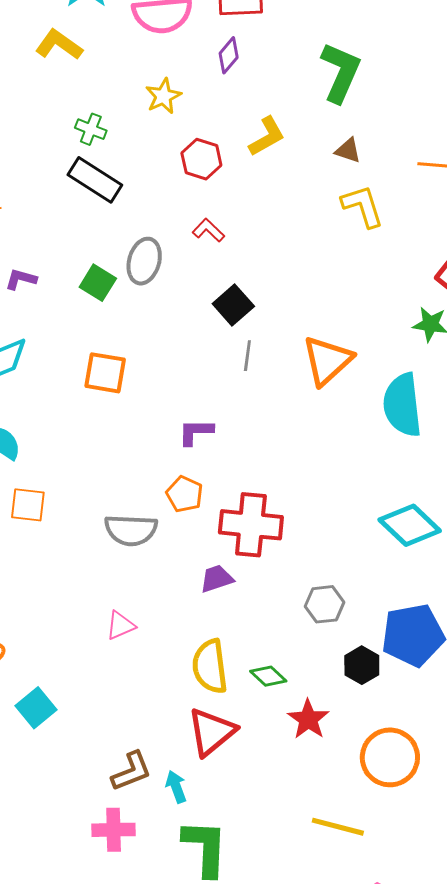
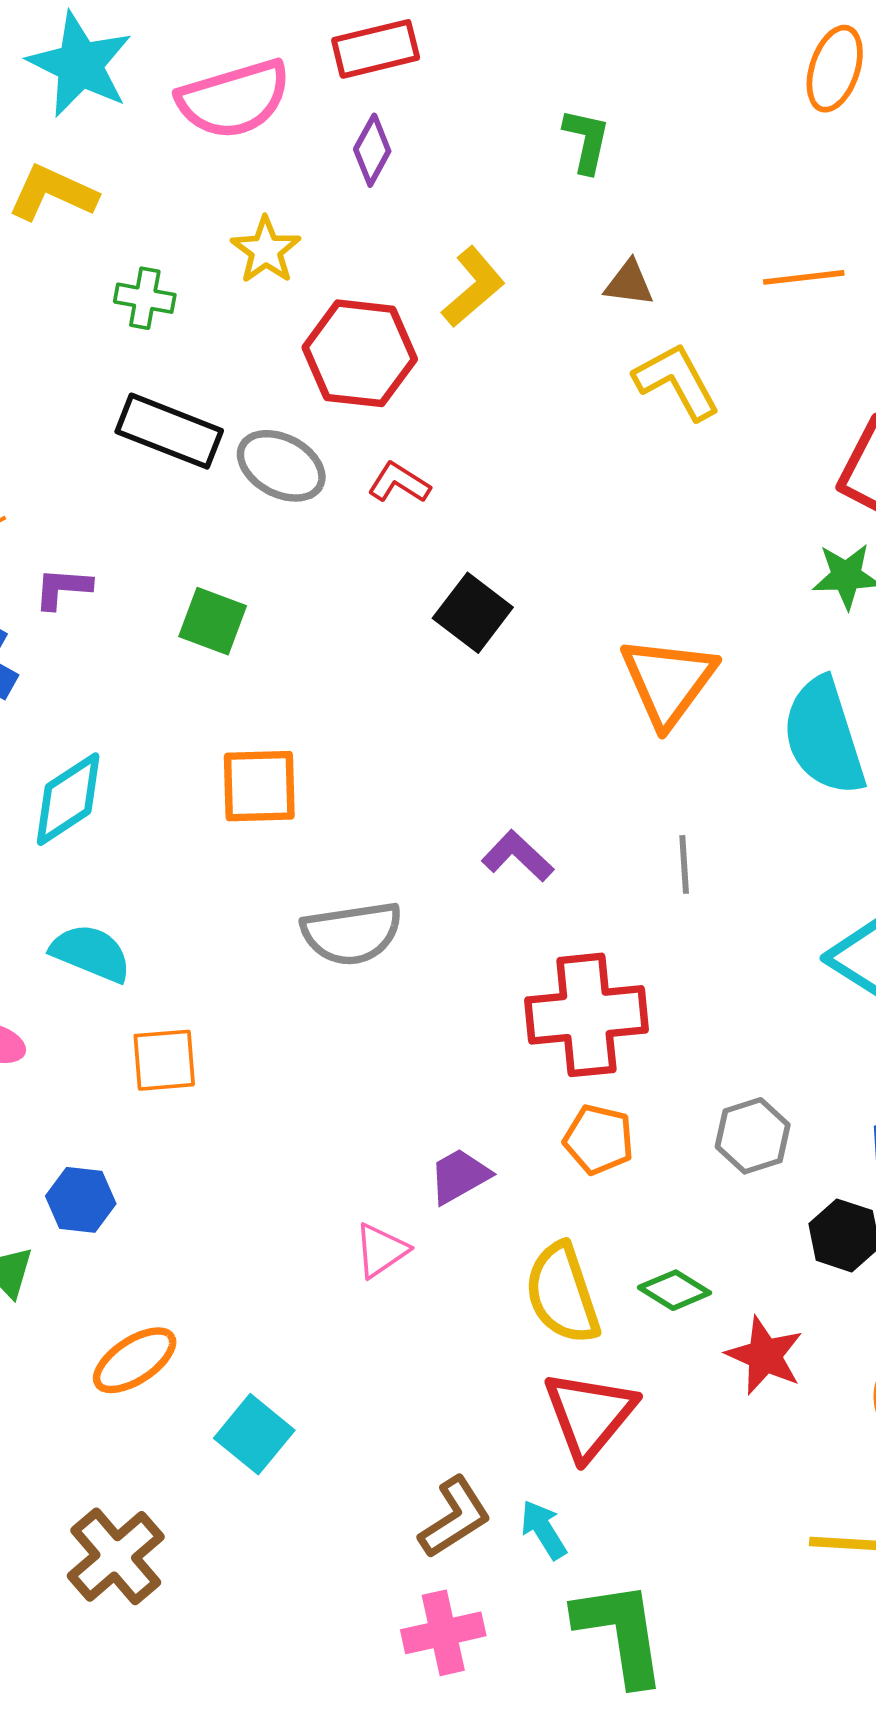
green L-shape: (341, 72) -> (586, 141), size x0.6
green cross: (91, 129) -> (145, 298), moved
red hexagon: (201, 159) -> (360, 353), size x1.4
gray ellipse: (144, 261) -> (281, 466), moved, turned -66
purple L-shape: (21, 279) -> (63, 588), moved
gray line: (247, 356) -> (684, 864), moved
purple L-shape: (196, 432) -> (518, 856), moved, turned 54
orange pentagon: (185, 494) -> (599, 1139), moved
gray semicircle: (131, 530) -> (352, 933), moved
purple trapezoid: (217, 579) -> (459, 1176), moved

